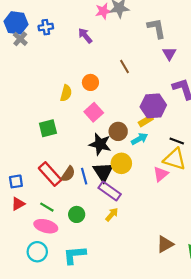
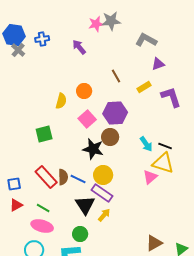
gray L-shape: (156, 28) -> (146, 40), turned -50
purple triangle: (169, 54) -> (158, 64), turned 40
purple hexagon: (153, 106) -> (115, 113), moved
yellow rectangle: (146, 121) -> (144, 87), moved
cyan arrow: (139, 139) -> (146, 144), moved, turned 84
yellow circle: (121, 163) -> (103, 175), moved
black triangle: (103, 172) -> (85, 205), moved
brown semicircle: (68, 174) -> (63, 177), turned -35
blue line: (84, 176) -> (78, 179), turned -49
green circle: (77, 214) -> (80, 234), moved

